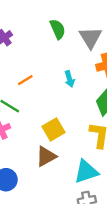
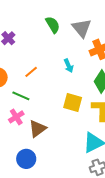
yellow square: (53, 129) -> (73, 103), moved, turned -36
brown triangle: (46, 156) -> (37, 129), moved

